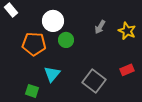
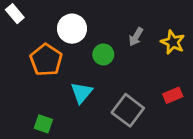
green circle: (66, 40) -> (103, 54), moved
orange pentagon: (34, 44) -> (46, 60), turned 30
cyan triangle: (52, 74) -> (82, 93), moved

